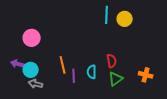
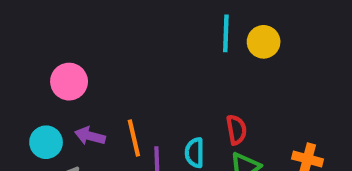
purple arrow: (18, 64) -> (90, 136), moved
cyan circle: (31, 70) -> (46, 142), moved

